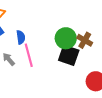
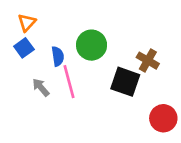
green circle: (66, 38) -> (92, 45), moved

